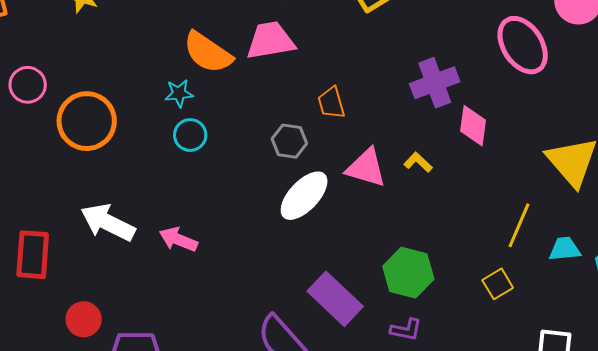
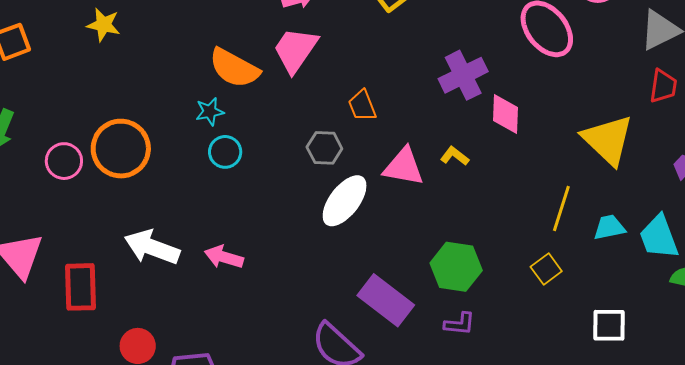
pink trapezoid: (270, 41) -> (295, 50), turned -40
pink circle: (28, 85) -> (64, 161), moved

